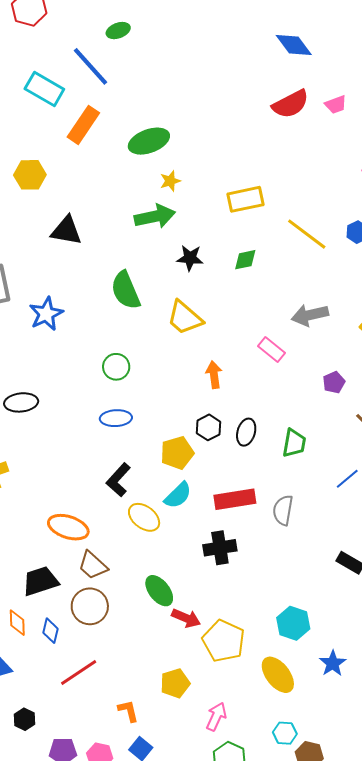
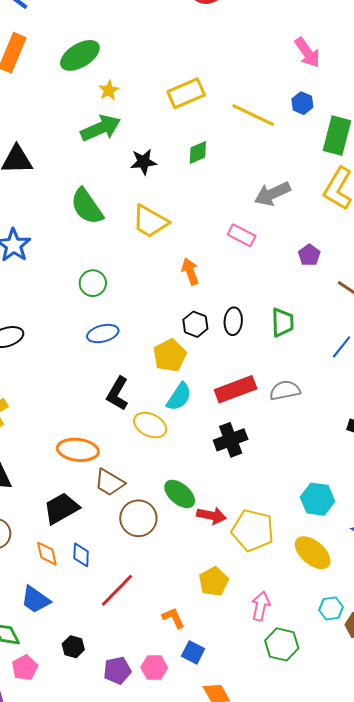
gray semicircle: (283, 510) -> (285, 390), turned 80
brown circle: (90, 606) -> (138, 518), moved

